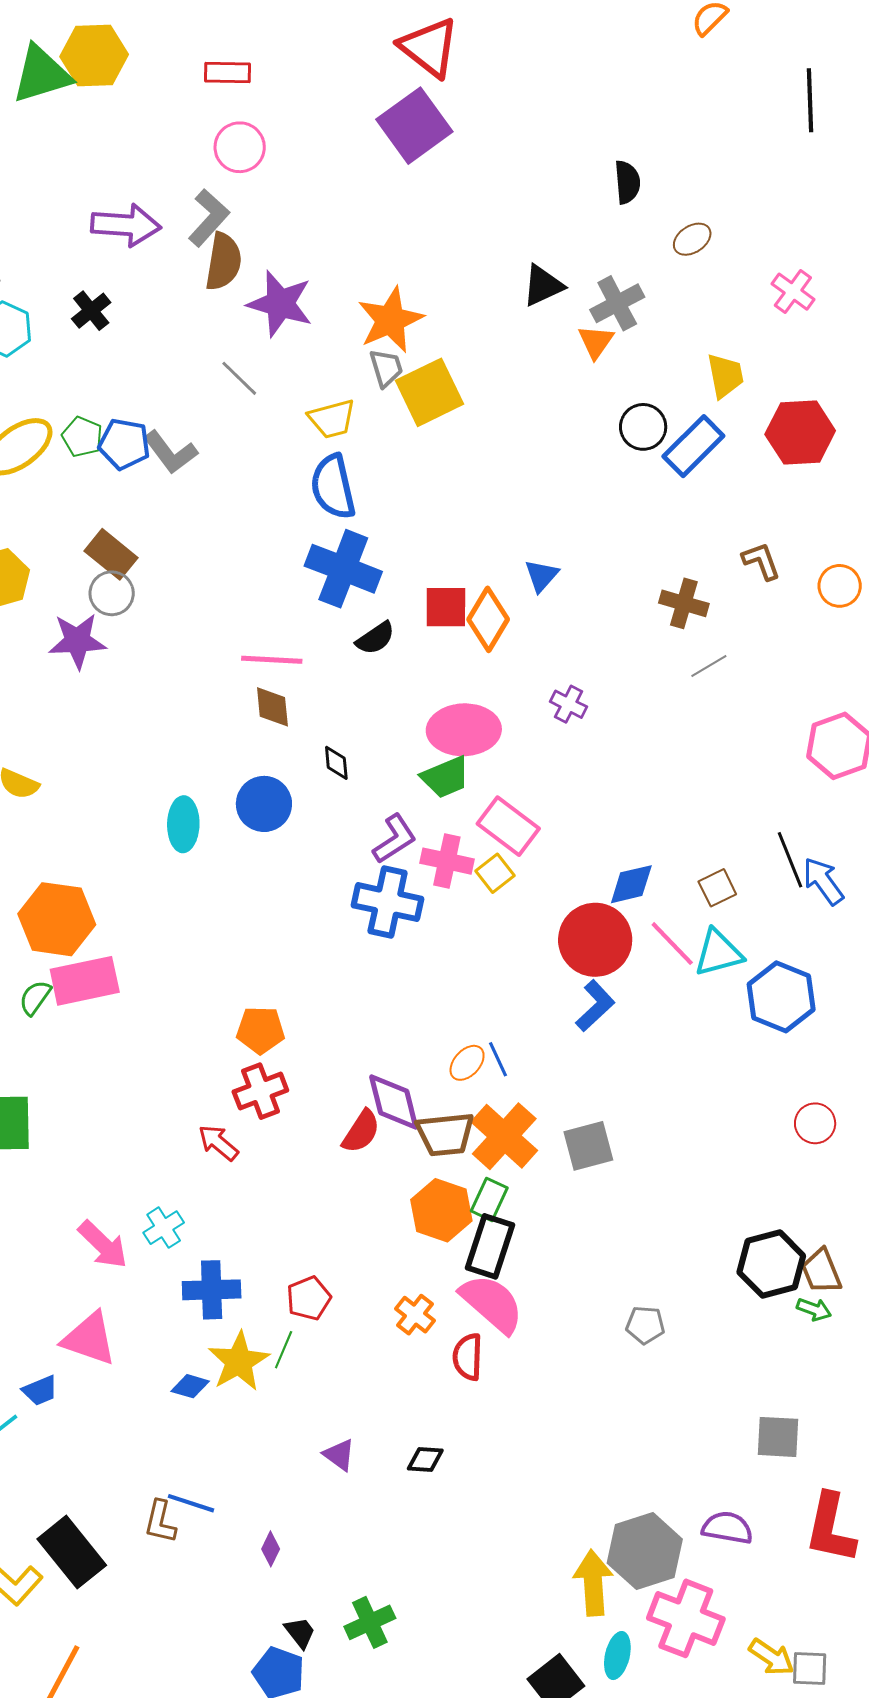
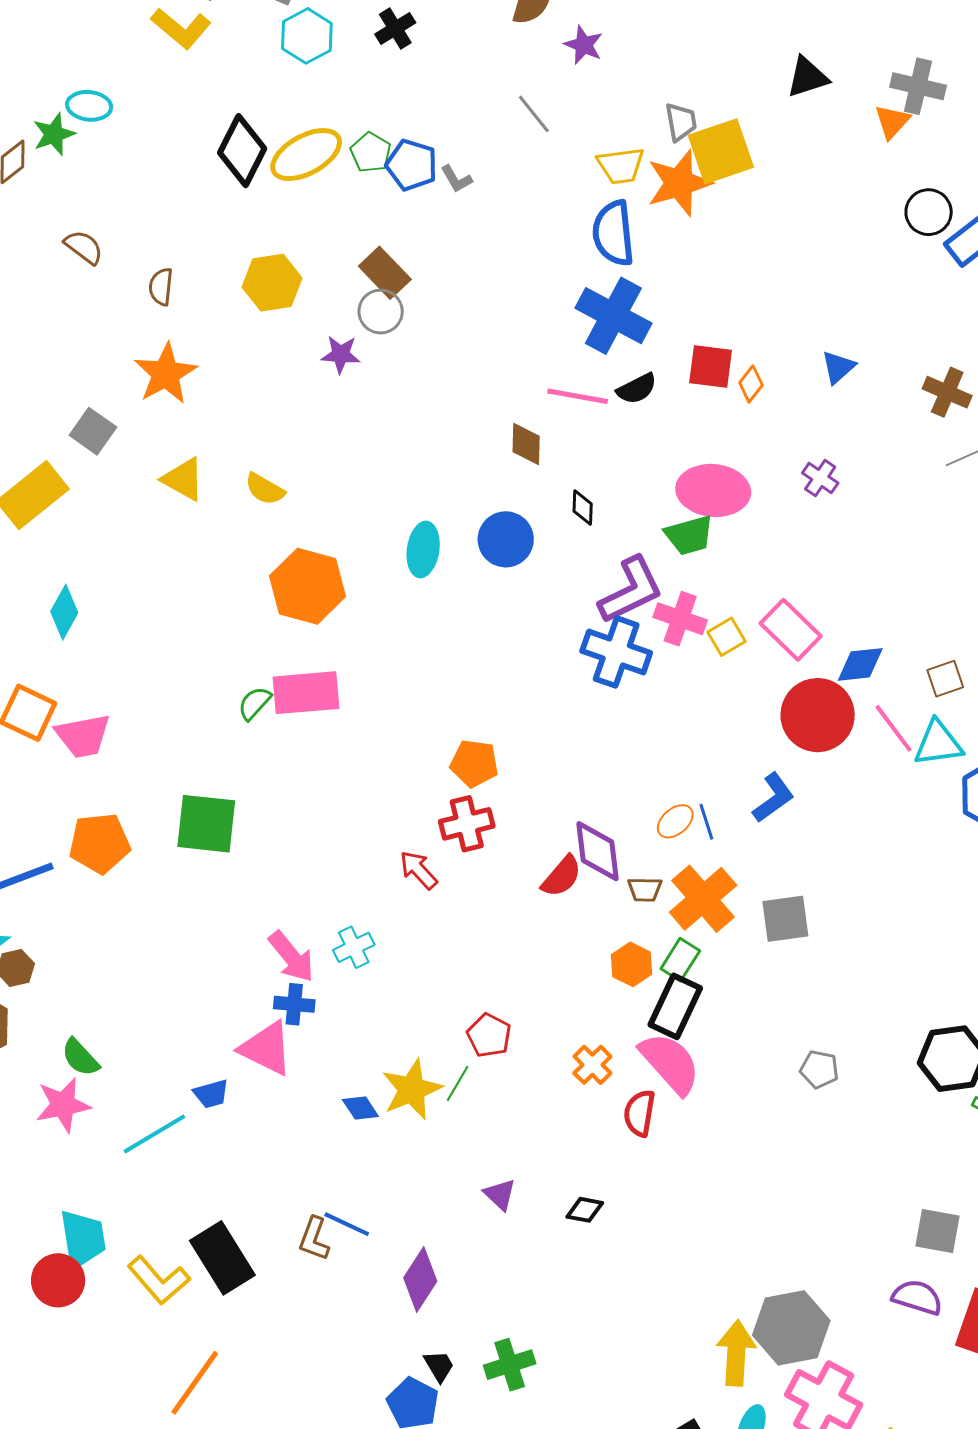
black triangle: (543, 286) -> (807, 77), moved
gray cross: (617, 303) -> (918, 86), turned 34
purple star: (280, 304) -> (584, 45), size x0.6
orange star: (390, 320) -> (679, 183), moved
gray L-shape: (170, 452) -> (456, 179), size x0.6
blue triangle: (541, 576) -> (838, 367), moved
orange diamond: (488, 619) -> (751, 384), size x0.6
purple star: (77, 641) -> (341, 354), size x0.7
pink line: (272, 660) -> (578, 396), moved
pink rectangle: (508, 826) -> (791, 630), moved
purple L-shape: (395, 839) -> (631, 590), size x1.4
orange hexagon: (57, 919) -> (307, 586), moved
blue L-shape: (595, 1006) -> (773, 798), moved
brown trapezoid: (445, 1134) -> (645, 889), size x0.6
orange hexagon: (441, 1210) -> (632, 964), size x0.7
blue cross: (212, 1290) -> (294, 1004), moved, size x0.7
red pentagon: (309, 1298) -> (489, 1035), turned -30
gray pentagon: (645, 1325) -> (819, 1069), moved
blue diamond: (190, 1386) -> (360, 1108), turned 33
purple semicircle: (727, 1528) -> (917, 1297), moved
purple diamond: (271, 1549) -> (420, 1279), size x1.8

